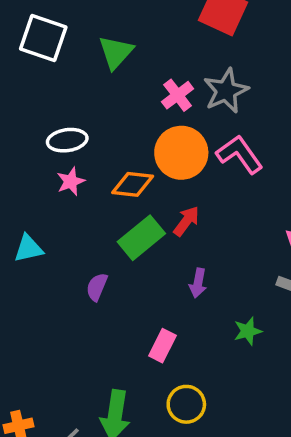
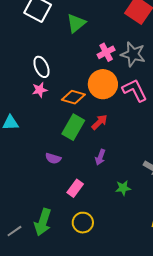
gray star: (226, 91) -> (133, 54), turned 30
white ellipse: (67, 140) -> (41, 67), turned 65
green rectangle: (141, 238) -> (73, 127), turned -30
purple semicircle: (97, 287) -> (53, 158), moved, turned -105

